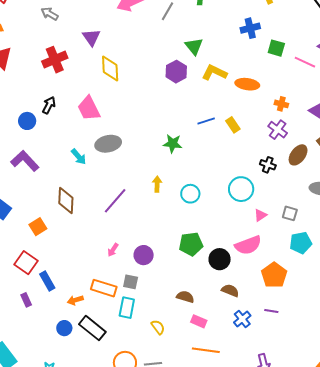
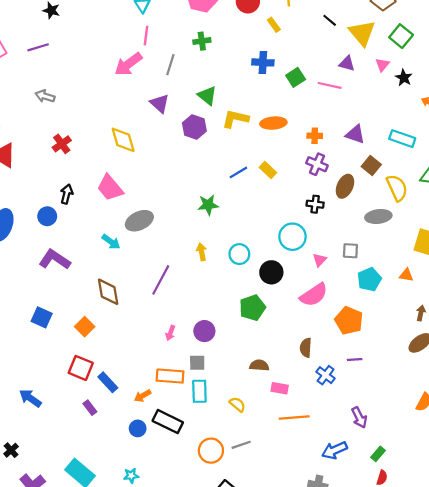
blue cross: (250, 28) -> (263, 62), turned 30
purple triangle: (91, 37) -> (160, 103), moved
green square: (276, 48) -> (296, 77), turned -36
red cross: (55, 60) -> (62, 144), size x0.7
black circle: (220, 259) -> (271, 272), moved
brown semicircle: (230, 291) -> (306, 348), turned -96

